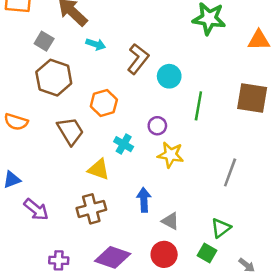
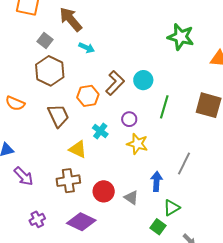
brown L-shape: (138, 59) -> (115, 83), moved
blue arrow: (144, 200) -> (157, 181), moved
red circle: (164, 254) -> (104, 191), moved
purple cross: (59, 260) -> (37, 219), turned -35

